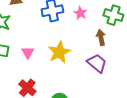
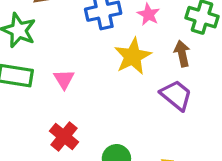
yellow star: (59, 52) -> (133, 56), moved

